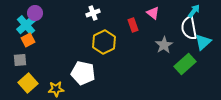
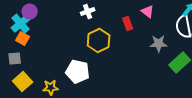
orange square: (28, 40) -> (23, 39), turned -32
gray star: (164, 45) -> (159, 44), turned 30

